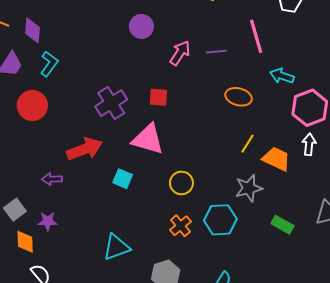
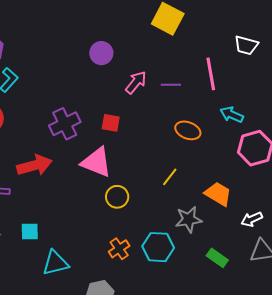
yellow line: (247, 144) -> (170, 177), moved
white arrow: (309, 144) -> (252, 219), moved, turned -125
cyan square: (123, 179) -> (30, 231), moved, turned -30
yellow circle: (181, 183) -> (117, 197), moved

